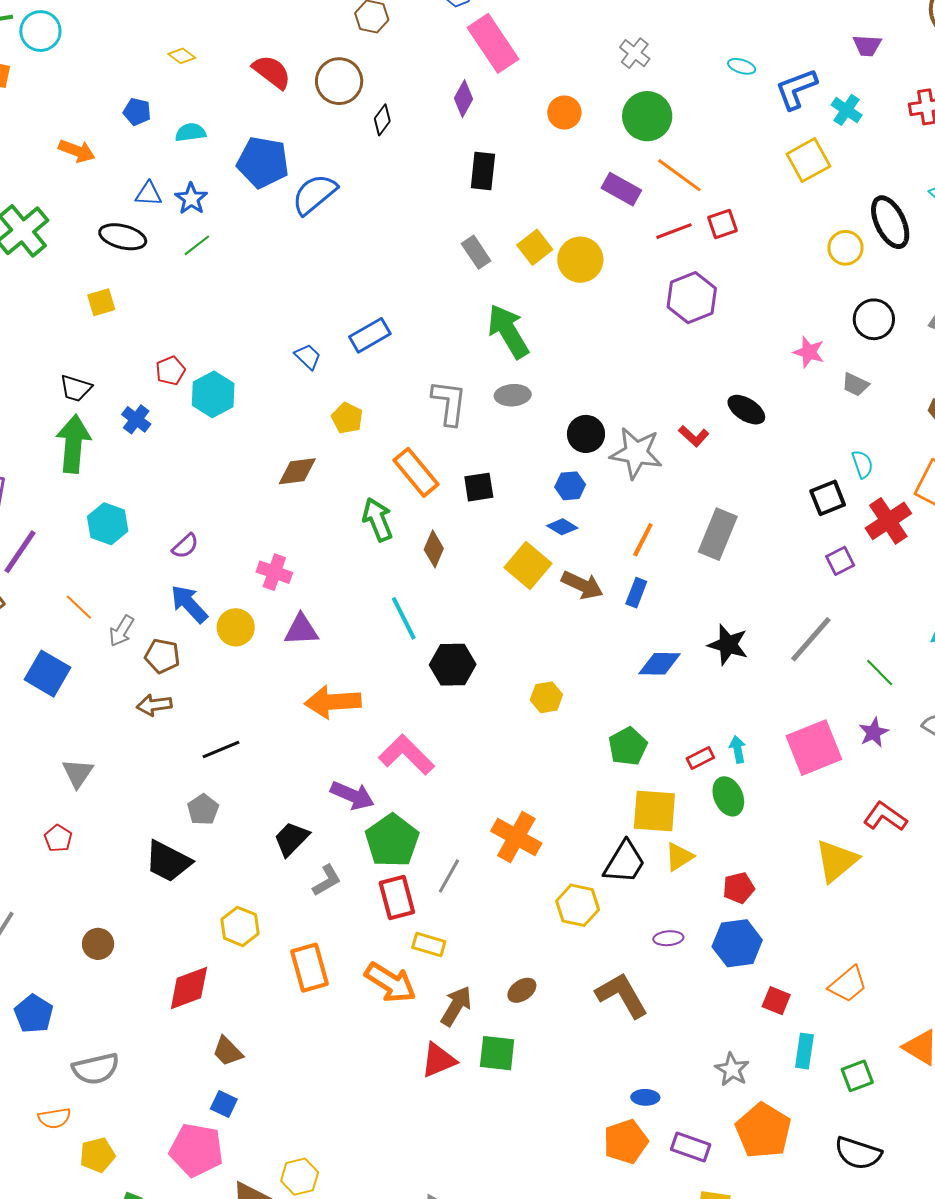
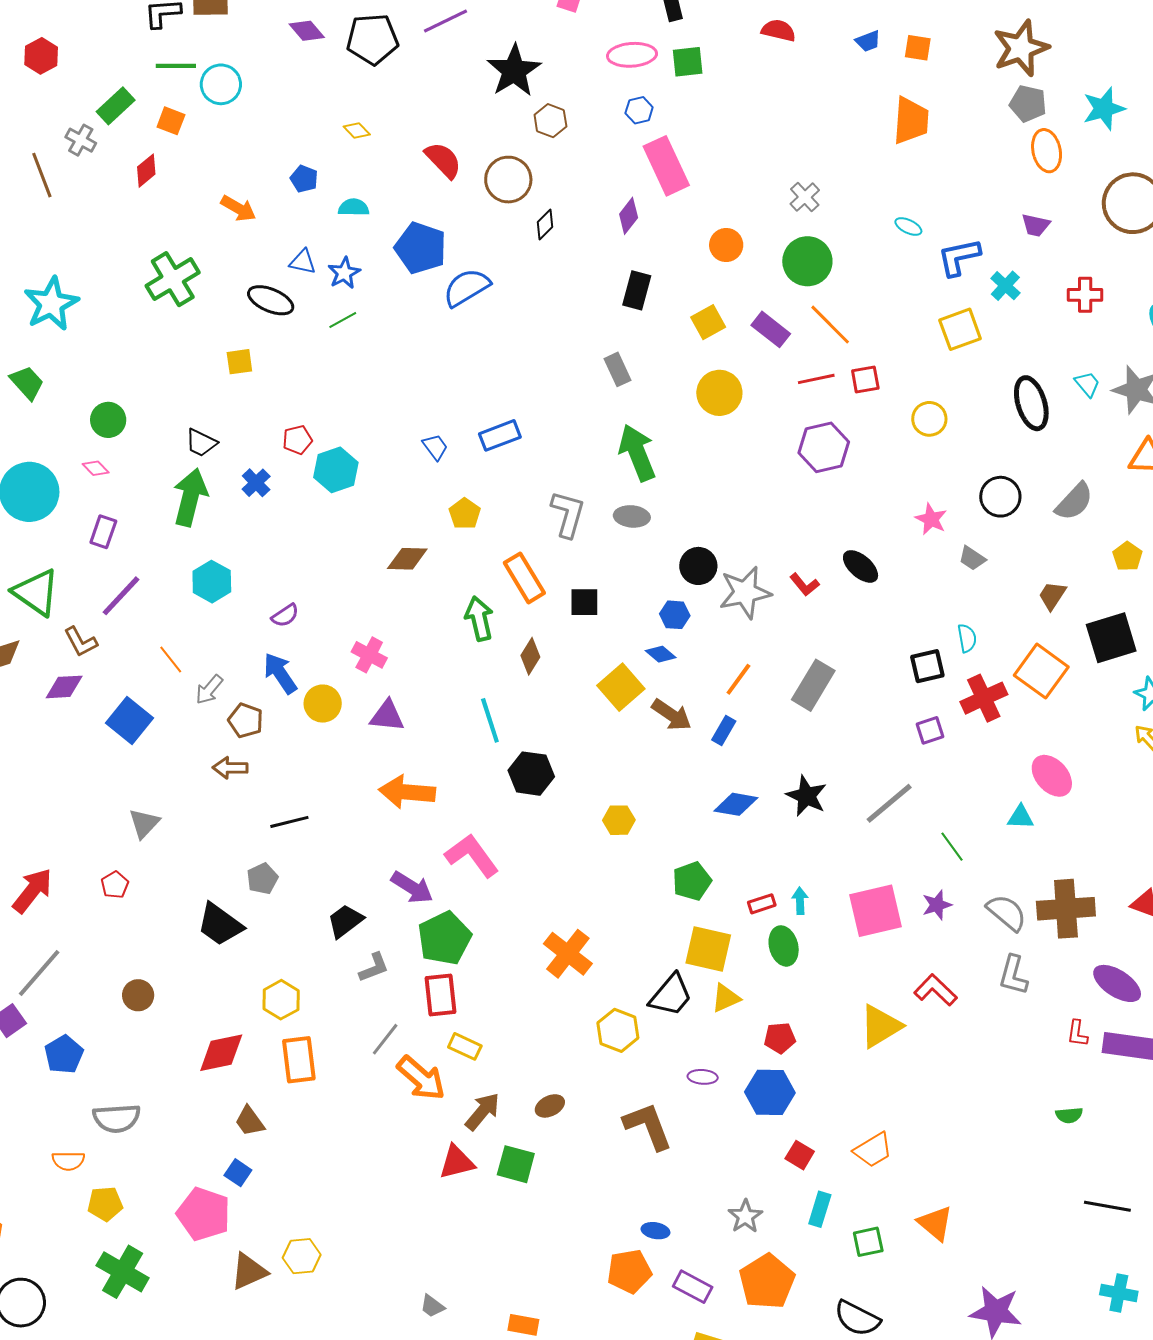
yellow square: (535, 247) -> (708, 322), moved
yellow circle: (846, 248) -> (929, 419), moved
gray star: (636, 453) -> (745, 592), turned -30
gray line: (449, 876) -> (385, 1039), moved
orange rectangle: (310, 968) -> (299, 1060), moved

